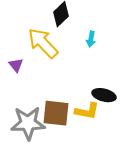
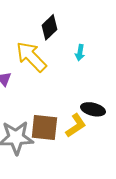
yellow L-shape: (87, 111) -> (76, 126), turned -45

